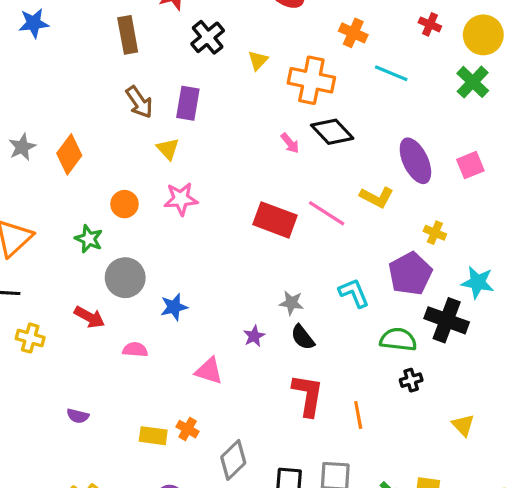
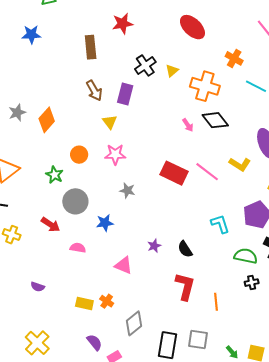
black cross: (208, 37) -> (145, 66), moved
gray star: (291, 303) -> (127, 190), moved

